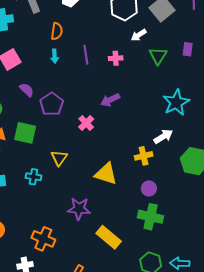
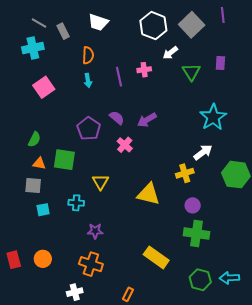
pink cross: (116, 58) -> (144, 70), moved
purple semicircle: (27, 90) -> (117, 118), moved
purple star: (79, 209) -> (95, 231), moved, size x0.7

